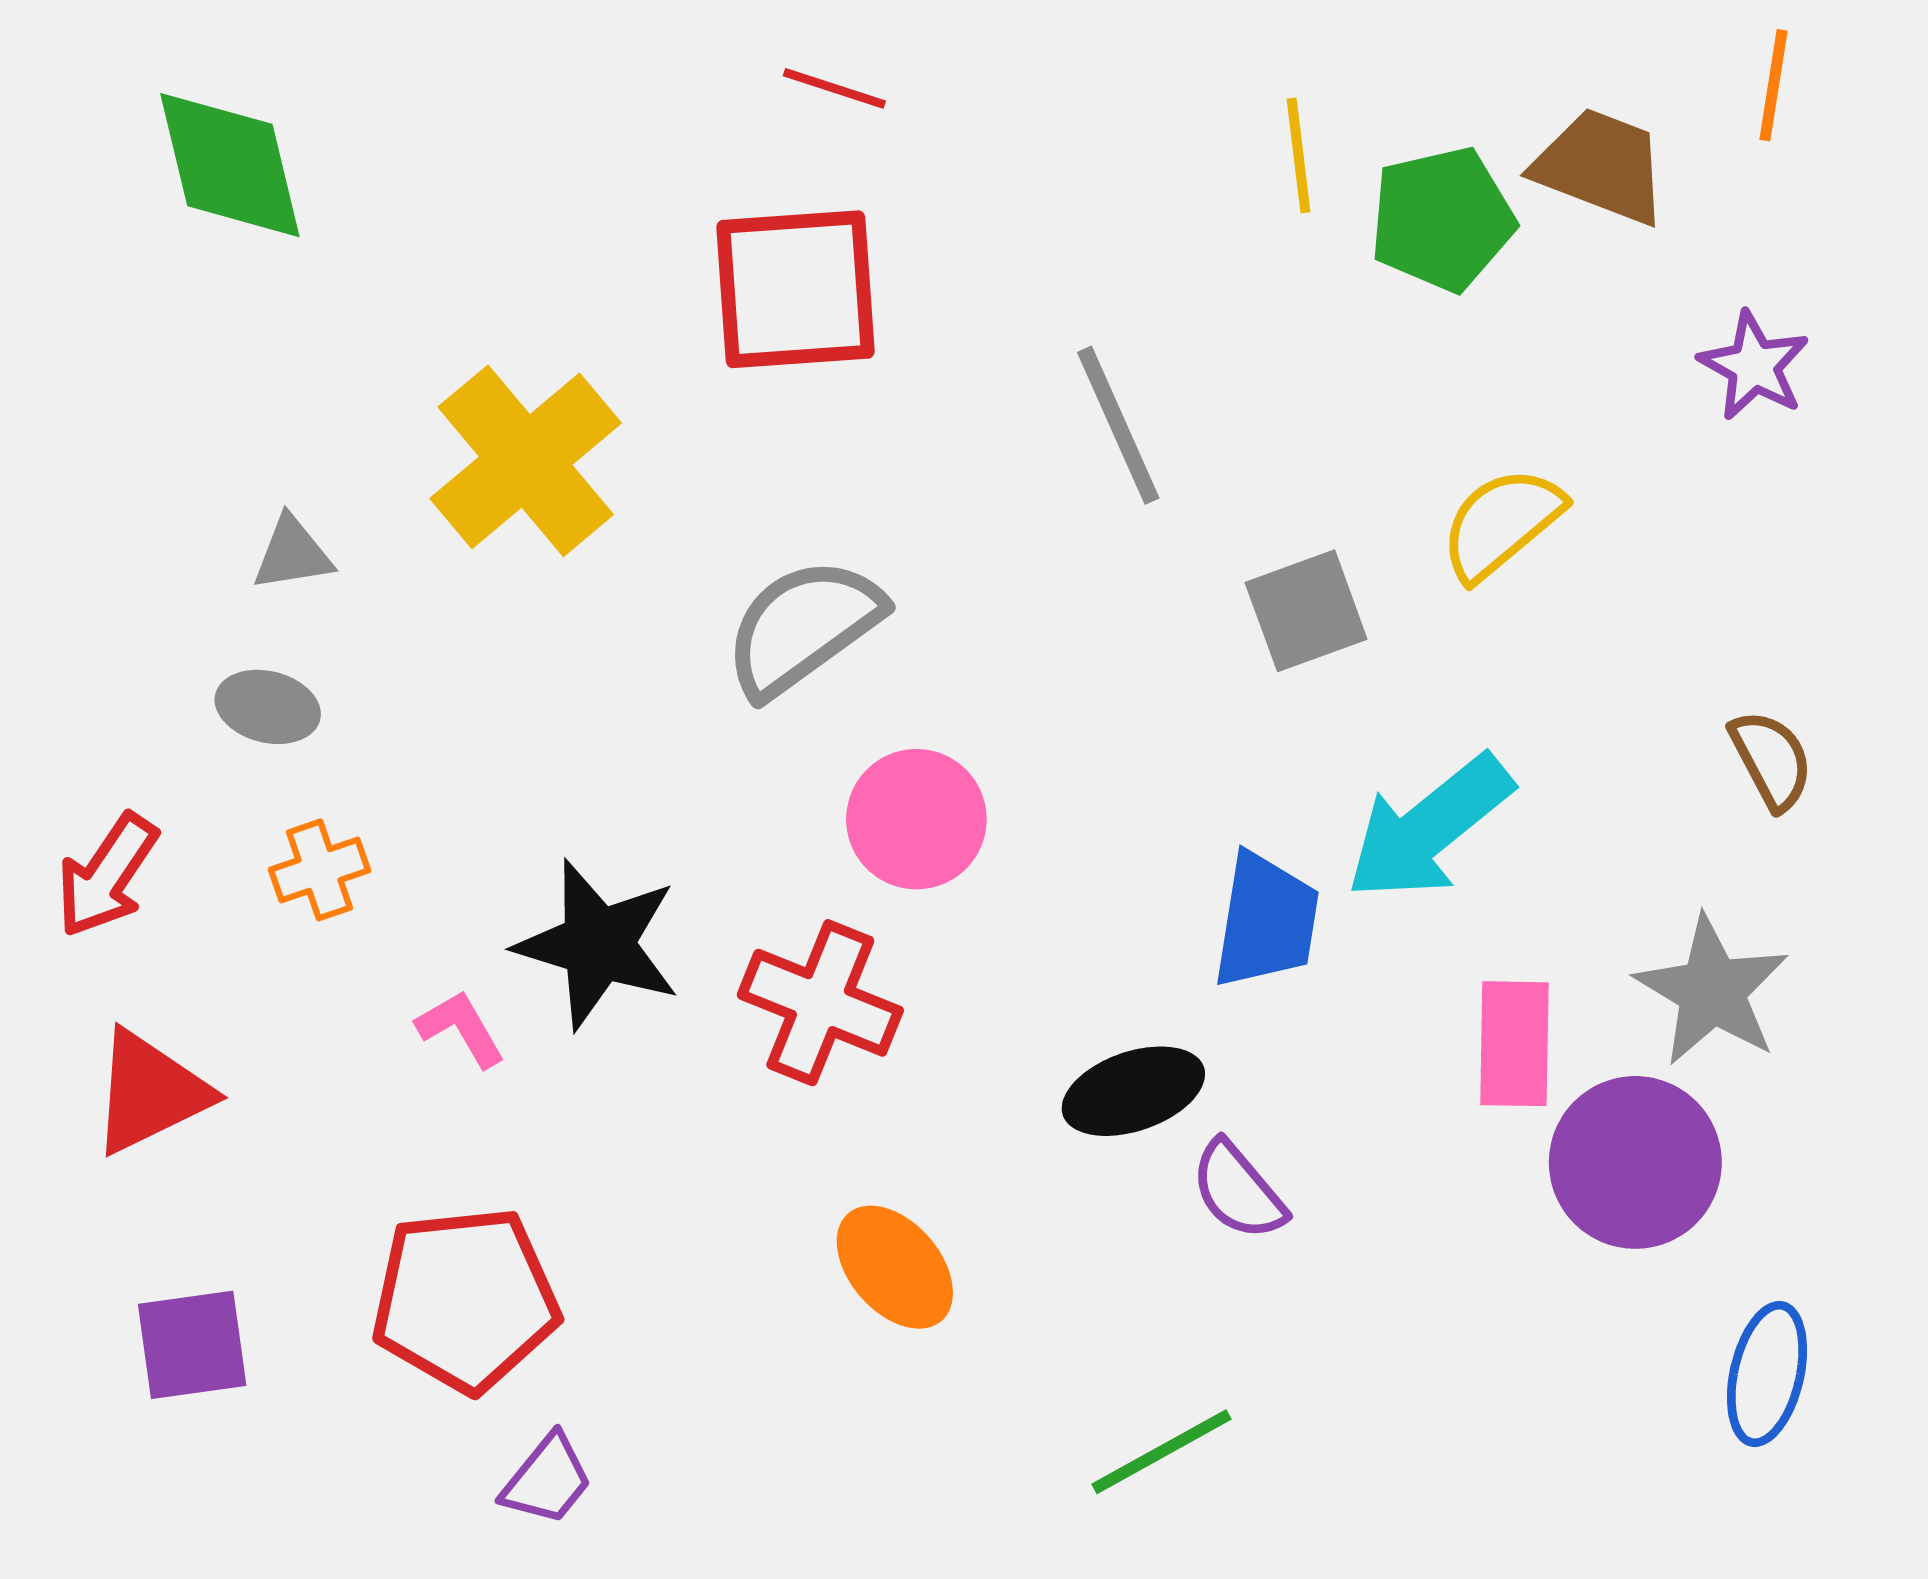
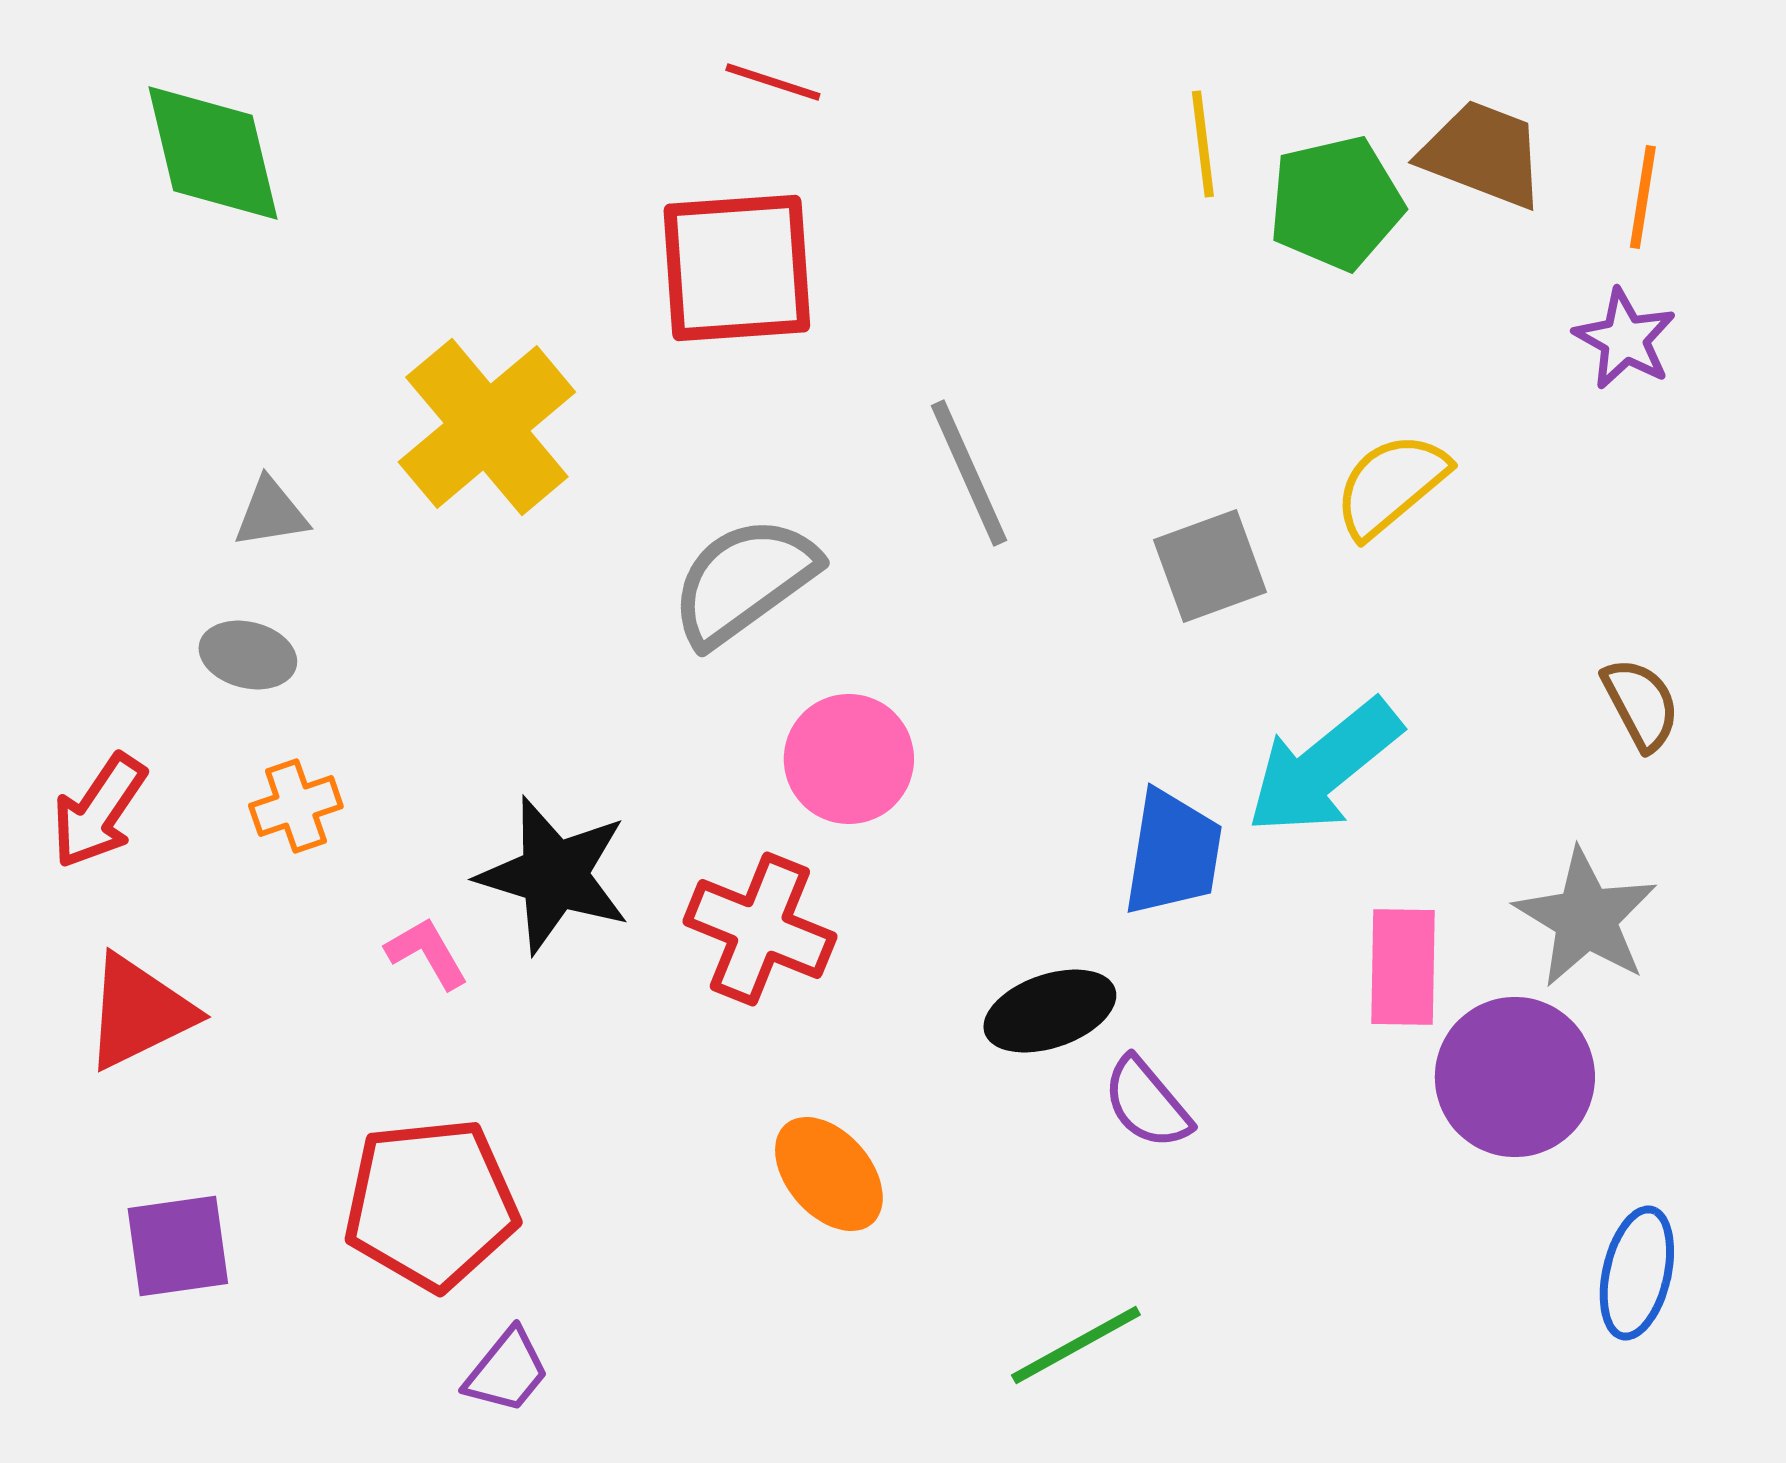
orange line: (1773, 85) -> (1643, 197), moved
gray line: (1118, 425) -> (969, 473), moved

